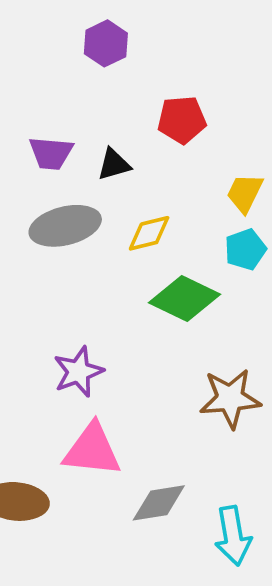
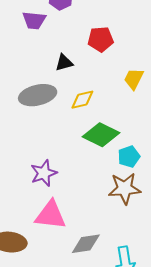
purple trapezoid: (51, 153) -> (34, 20), moved
cyan pentagon: (245, 249) -> (129, 157), moved

